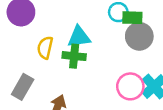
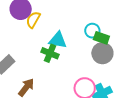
yellow semicircle: (45, 48) -> (33, 20), moved

